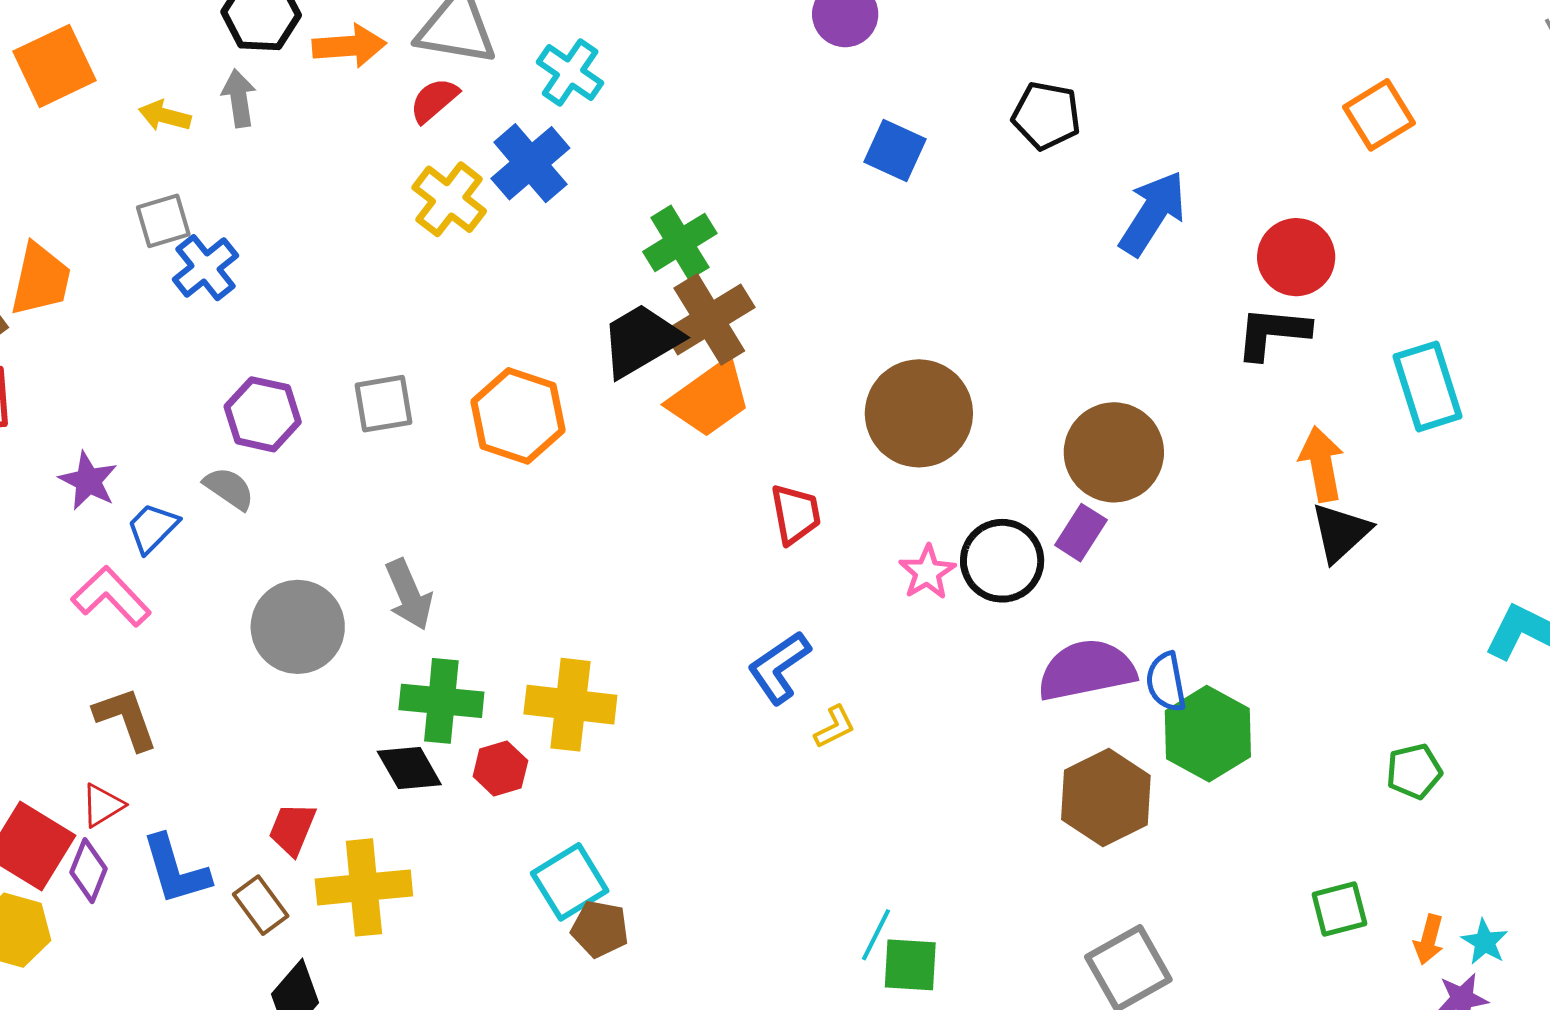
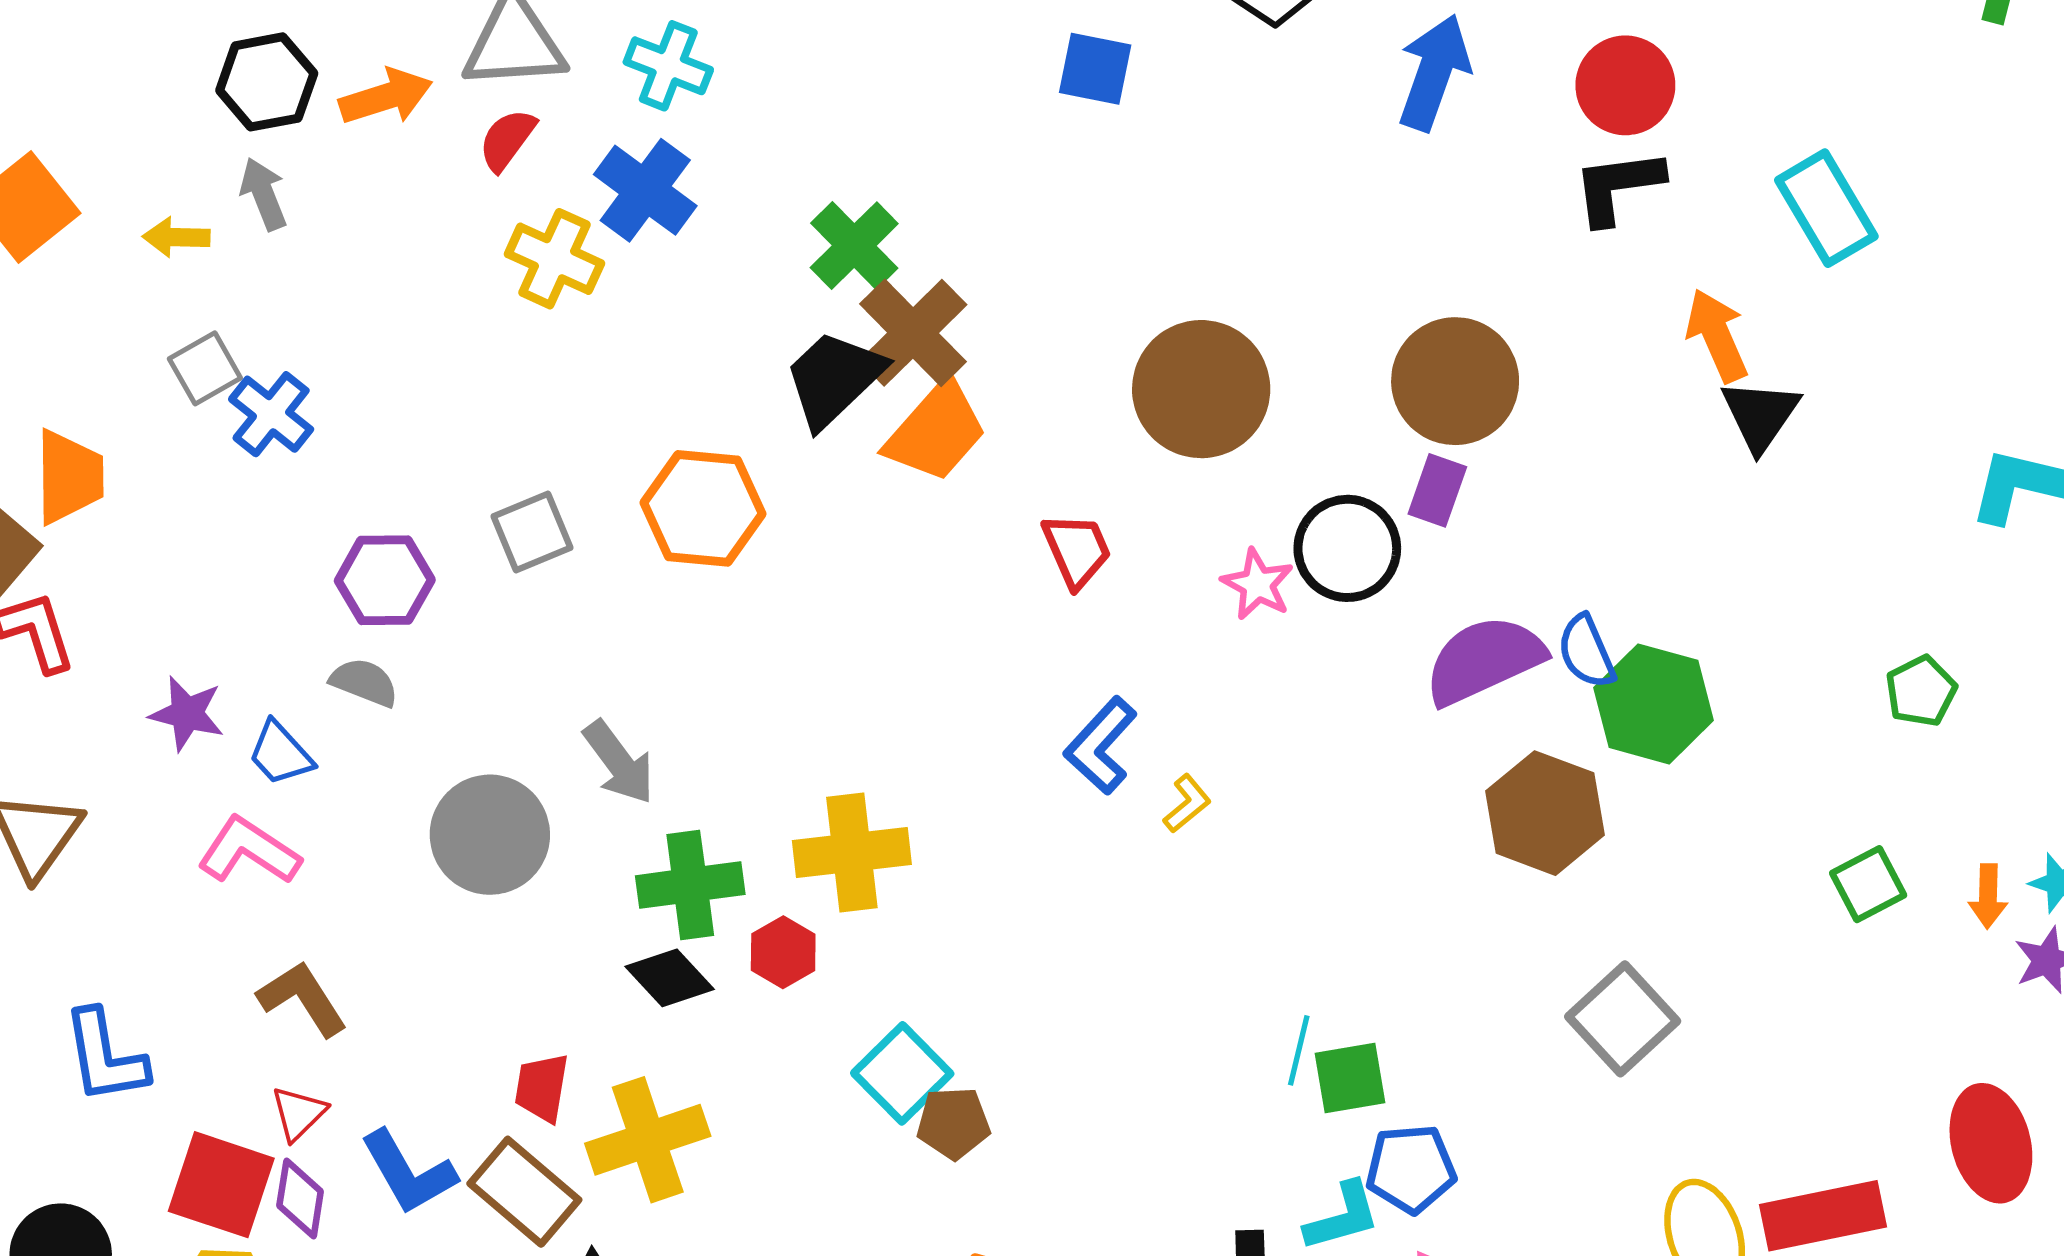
blue trapezoid: (152, 528) -> (280, 753), turned -74
brown rectangle: (261, 905) -> (524, 1192), size x1.5

